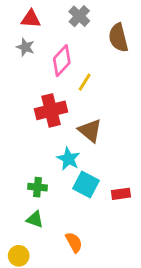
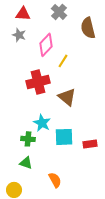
cyan star: (68, 159) -> (42, 123), moved
cyan square: (86, 184) -> (64, 137), turned -30

